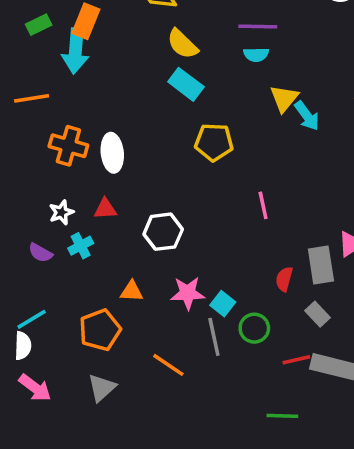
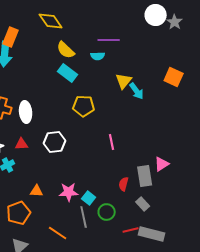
cyan semicircle: (256, 55) -> (98, 56), moved
white hexagon: (163, 232) -> (55, 142), moved

